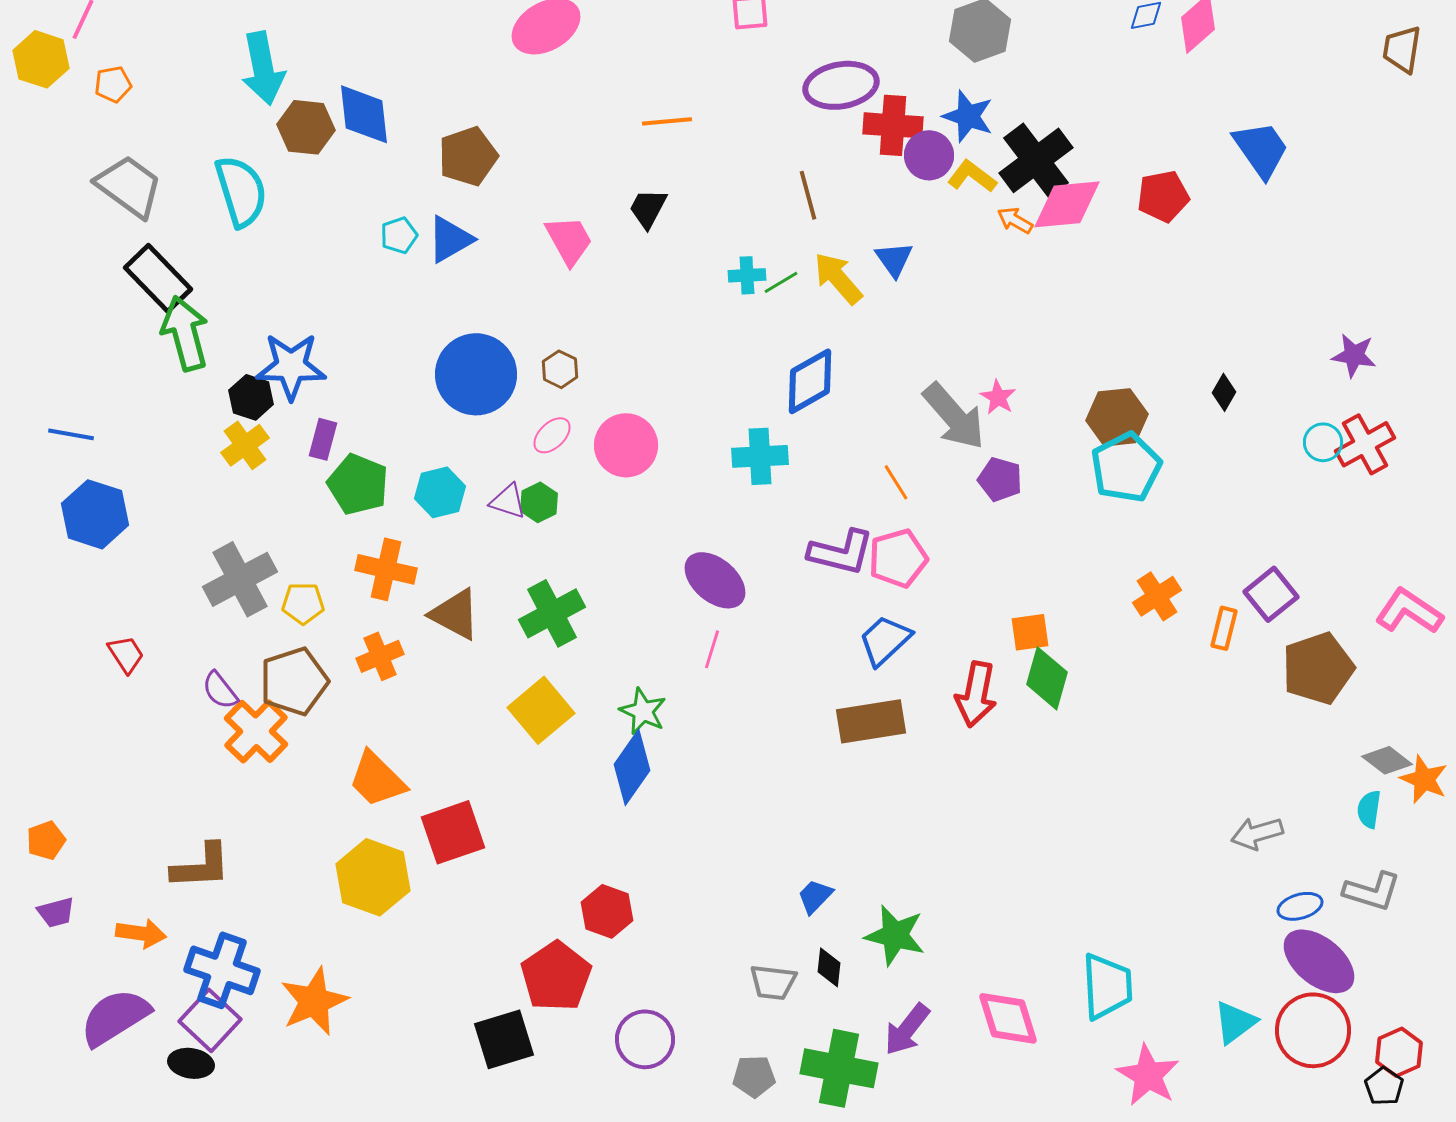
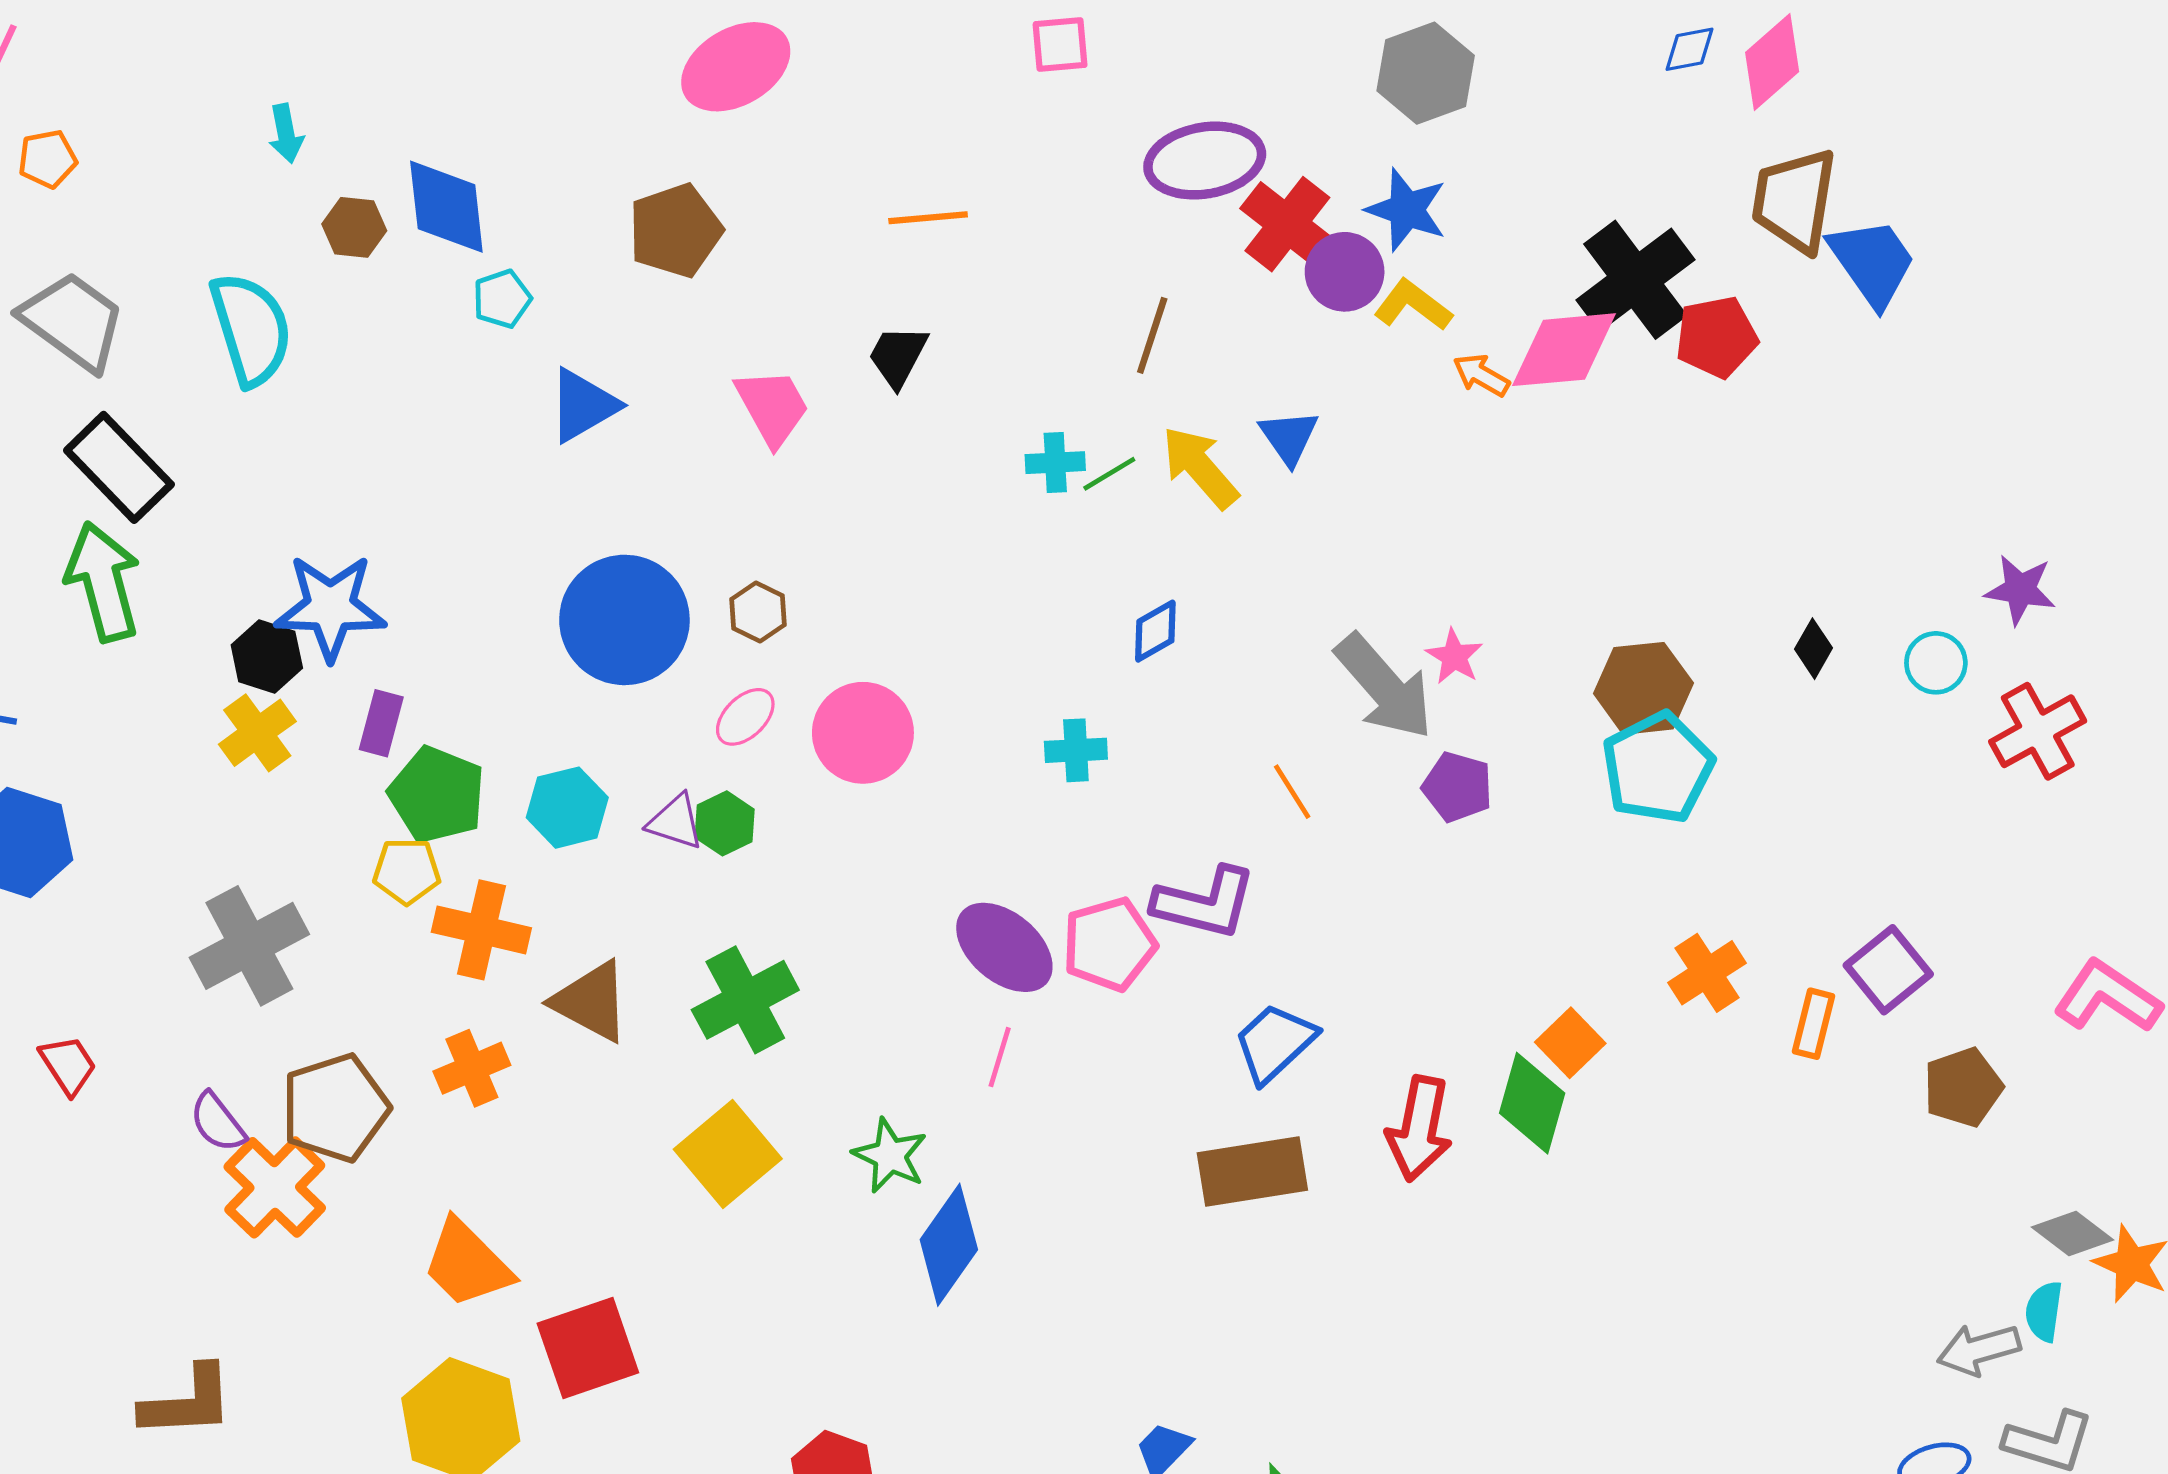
brown trapezoid: (1402, 49) -> (1794, 200), moved, size x1.4
cyan arrow: (263, 68) -> (286, 134), size x0.5
red cross: (893, 125) -> (1287, 224), turned 34
brown hexagon: (306, 127) -> (354, 227), size x0.7
brown pentagon: (468, 156) -> (675, 230), moved
black cross: (1036, 160) -> (1635, 280), moved
brown line: (808, 195) -> (1152, 335), turned 33
cyan pentagon: (399, 235) -> (502, 299), moved
green arrow: (185, 333) -> (103, 582), moved
blue diamond: (810, 381) -> (1155, 631), size x0.6
cyan circle: (1323, 442) -> (1936, 663), moved
cyan cross: (760, 456) -> (1076, 750), size x0.7
pink pentagon: (898, 558) -> (1109, 944), moved
yellow pentagon: (303, 603) -> (407, 871), moved
orange square: (1030, 632) -> (1570, 1043), moved, turned -36
brown pentagon: (1318, 668) -> (1963, 1087), size x0.7
blue diamond: (632, 767) -> (949, 1245), moved
gray arrow: (1257, 833) -> (1979, 1350), moved

